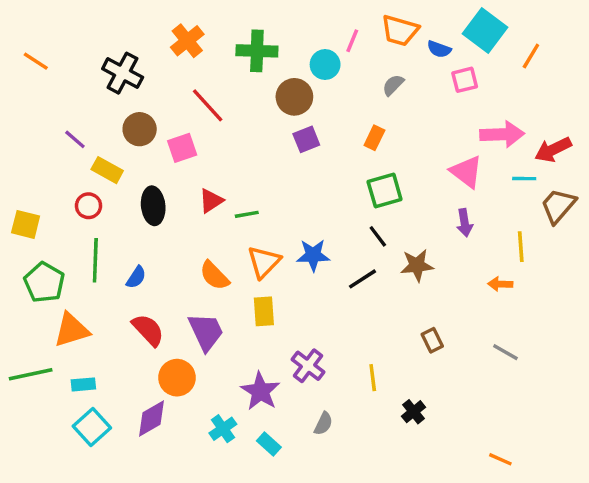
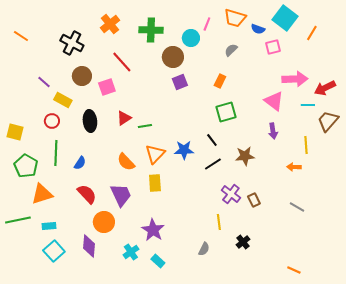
black line: (378, 236) -> (212, 140), moved
purple cross: (308, 366) -> (231, 194), moved
purple diamond: (151, 418) -> (89, 246), turned -55
gray semicircle: (323, 424) -> (204, 249), moved

